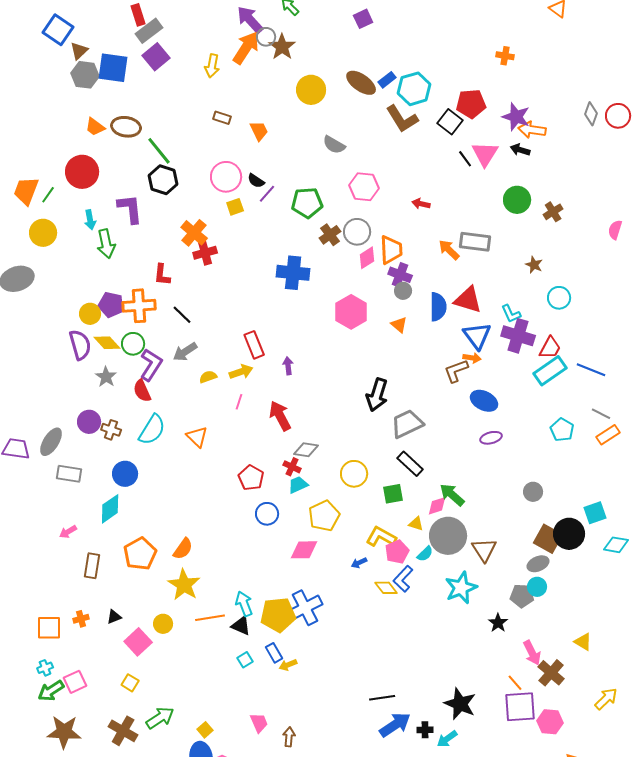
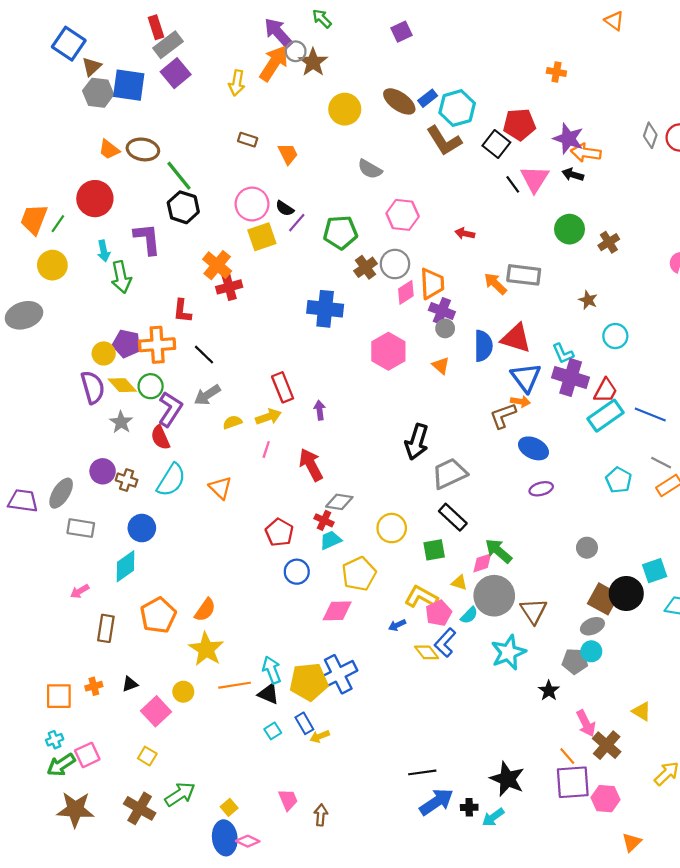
yellow square: (235, 207) -> (262, 237), size x1.5

